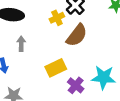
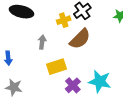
gray arrow: (21, 44) -> (42, 42), moved

